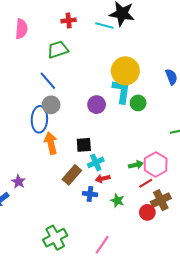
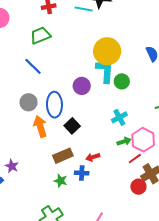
gray circle: (51, 105) -> (29, 102), moved
blue ellipse: (39, 119) -> (54, 105), moved
black square: (84, 145) -> (72, 126), turned -35
cyan cross: (96, 162) -> (119, 117), moved
brown rectangle: (72, 175) -> (63, 156), turned 30
green star: (117, 201) -> (61, 181), moved

